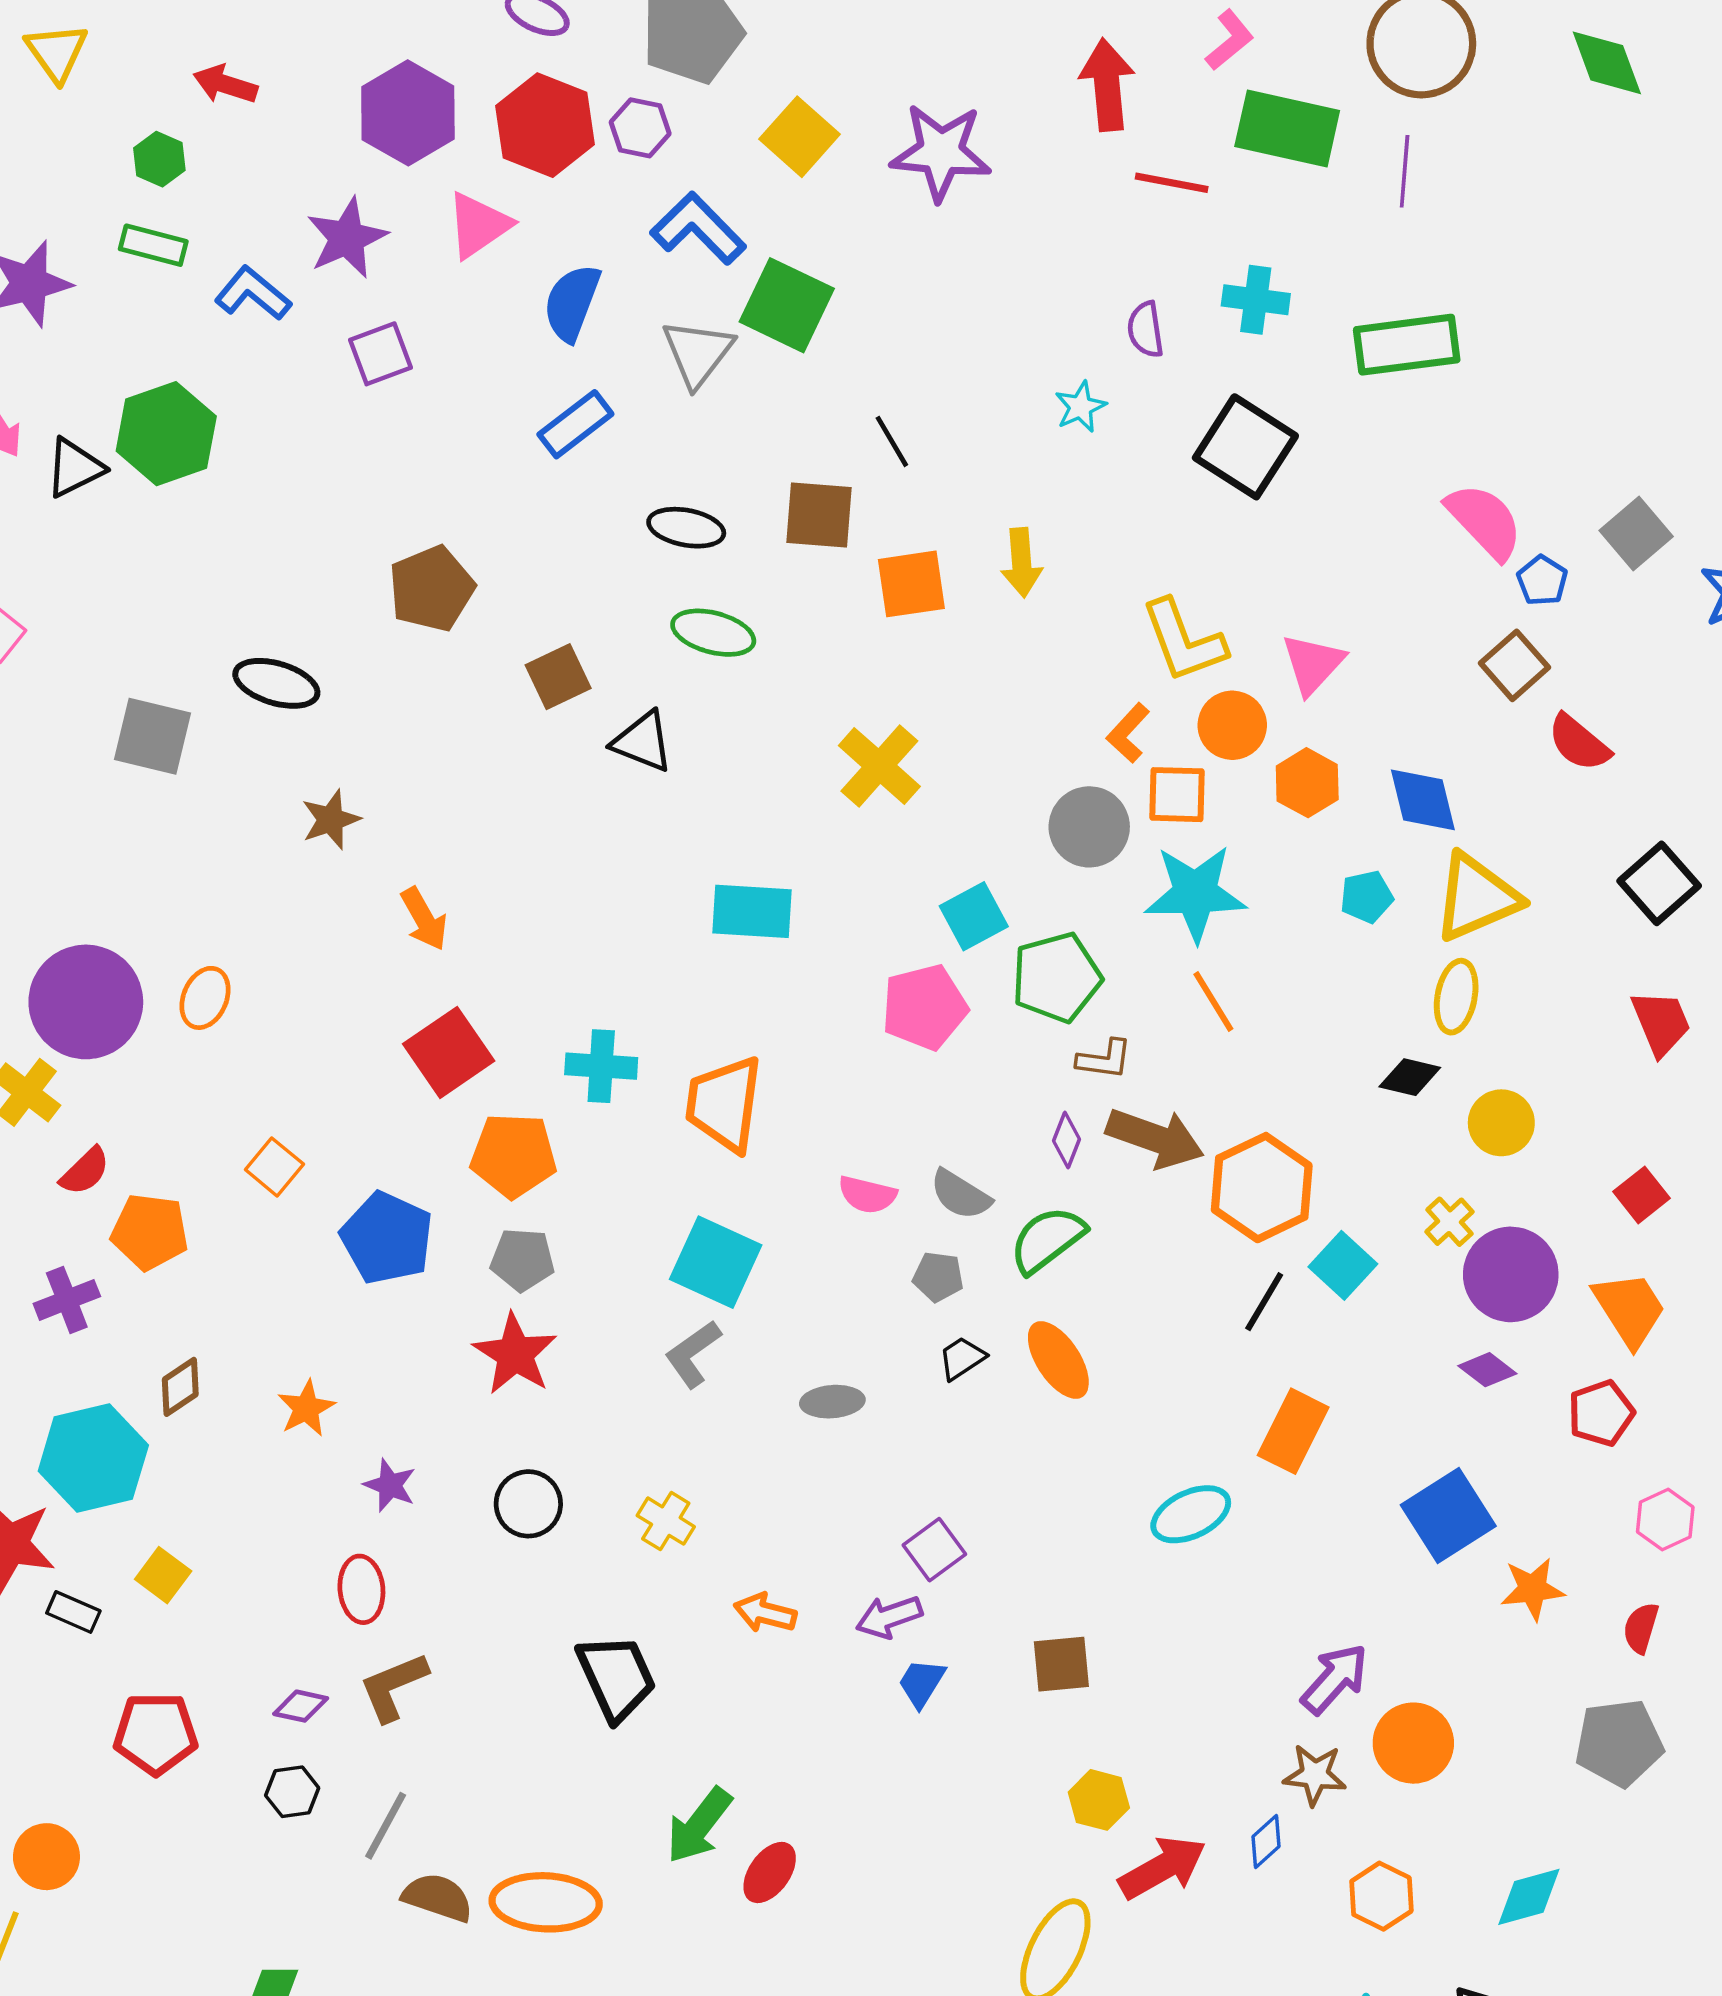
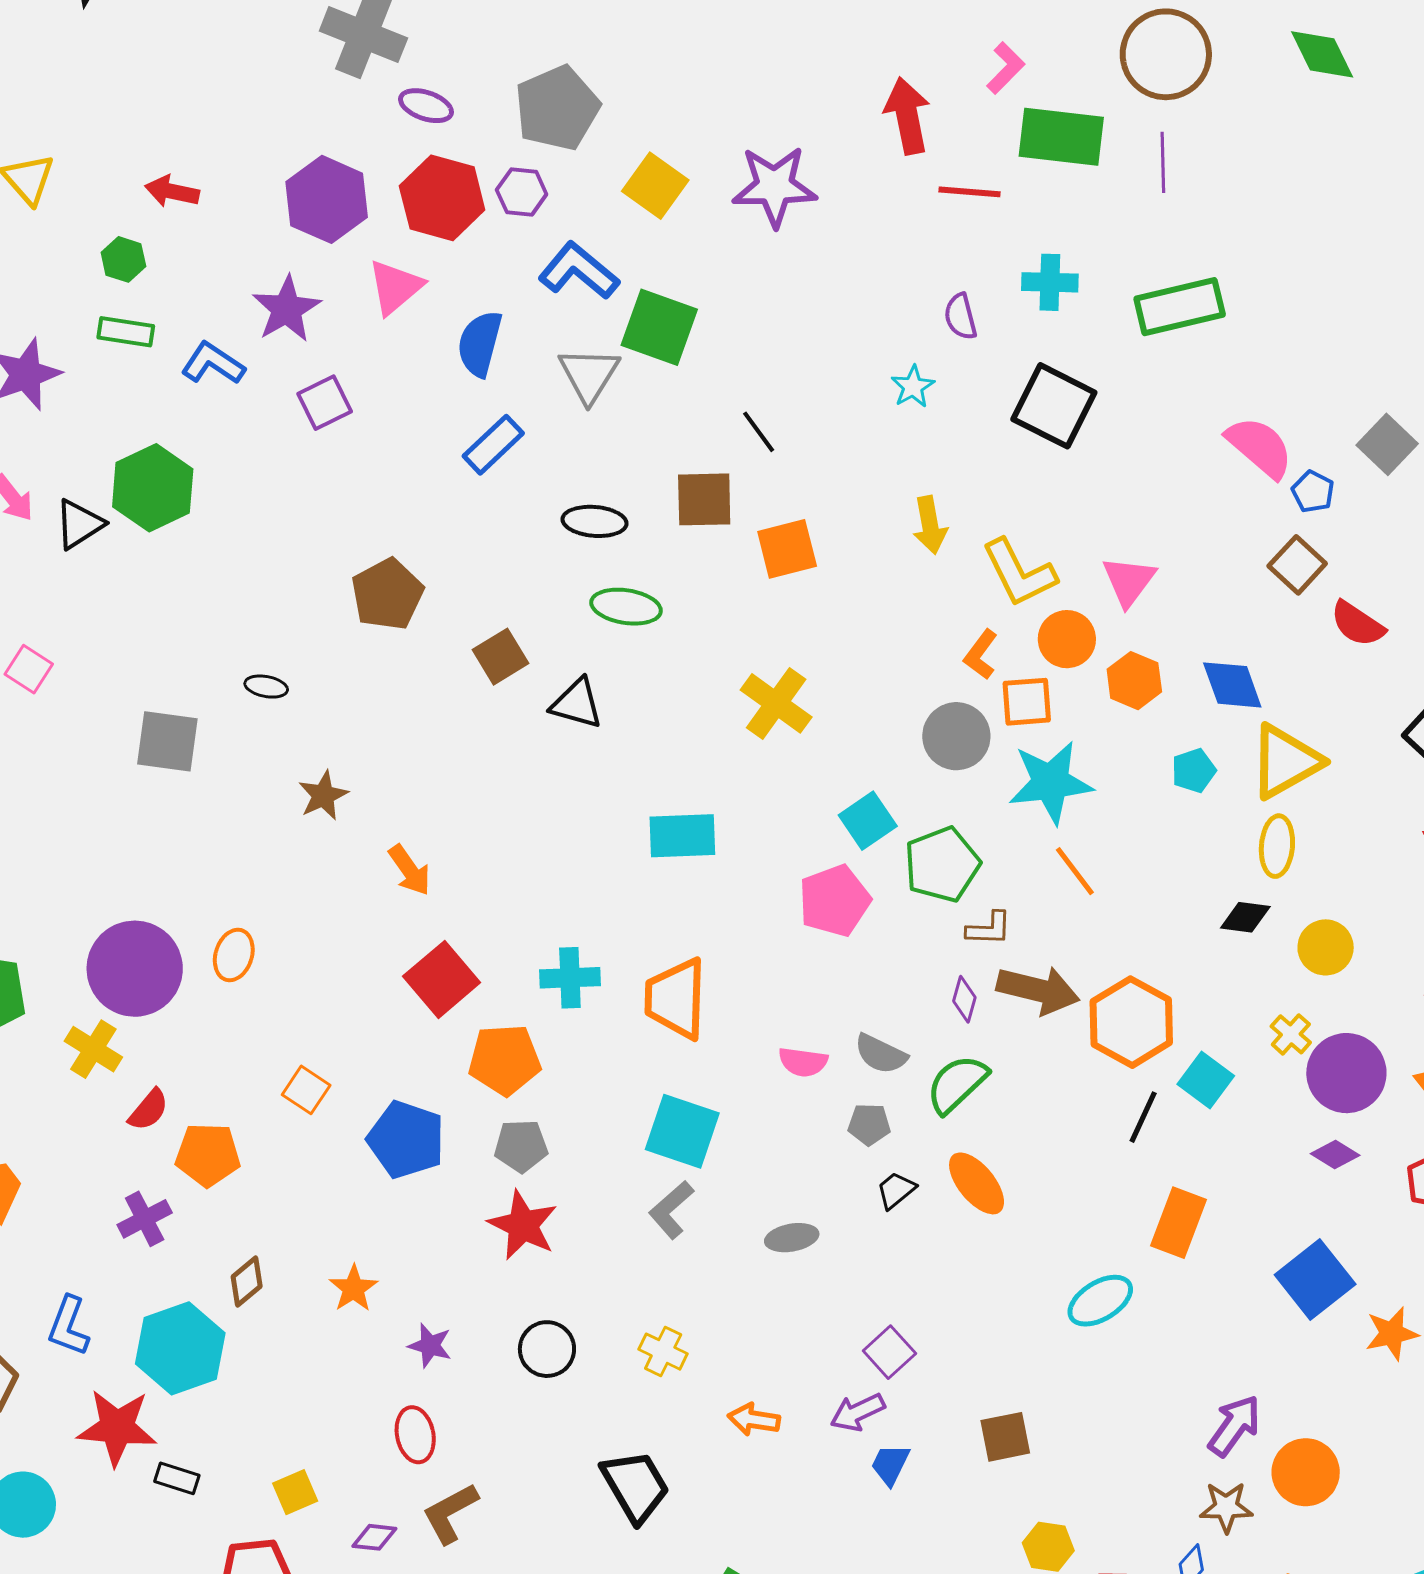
yellow arrow: (1021, 563) -> (930, 525), moved
black ellipse: (276, 683) -> (266, 687), size x0.6
yellow square: (163, 1575) -> (295, 1492), moved, turned 36

